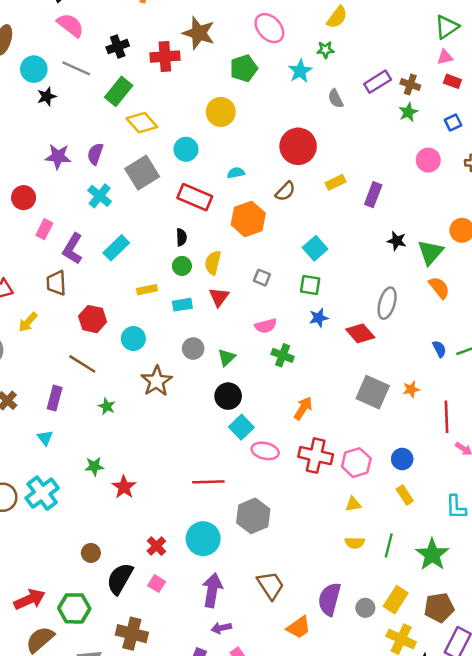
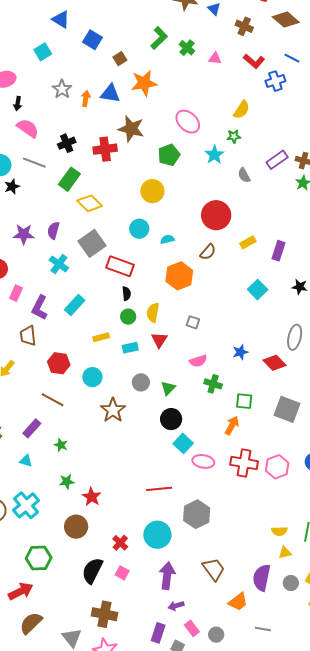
cyan circle: (186, 149) -> (139, 229), moved
red rectangle: (195, 197) -> (120, 266), moved
cyan square: (315, 248) -> (258, 290), moved
green square: (310, 285) -> (244, 401), moved
purple rectangle: (55, 398) -> (32, 428), turned 30
green star: (107, 406) -> (61, 445), moved
cyan triangle: (45, 438) -> (26, 461), turned -32
yellow triangle: (353, 504) -> (285, 553), moved
brown circle: (91, 553) -> (76, 527), moved, size x1.5
green hexagon: (74, 608) -> (39, 558), moved

